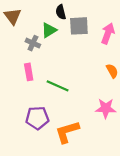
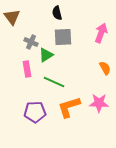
gray square: (79, 26) -> (63, 37), moved
green triangle: (49, 30) -> (46, 55), moved
orange L-shape: (67, 132) -> (69, 107), moved

